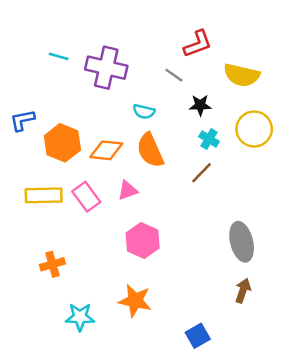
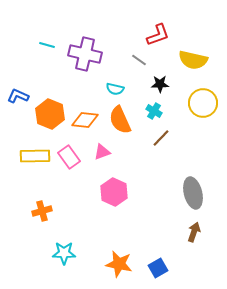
blue L-shape: (22, 120) -> (18, 96), turned 35
cyan cross: (209, 139) -> (154, 111), moved
orange star: (135, 301) -> (119, 264), moved

